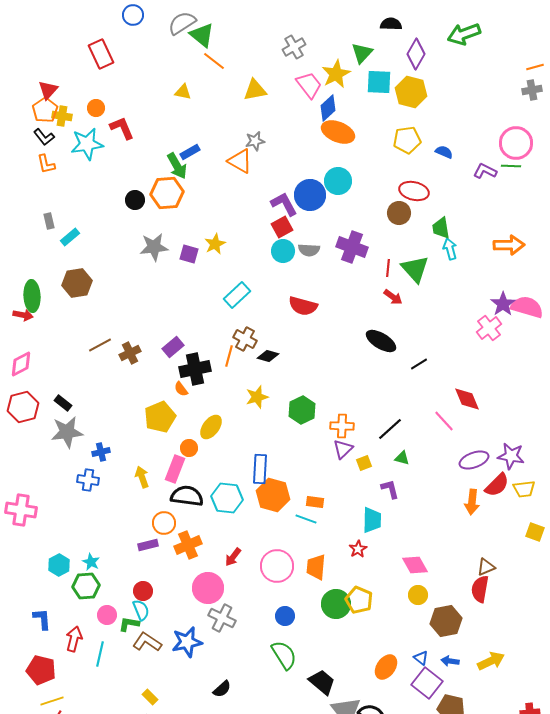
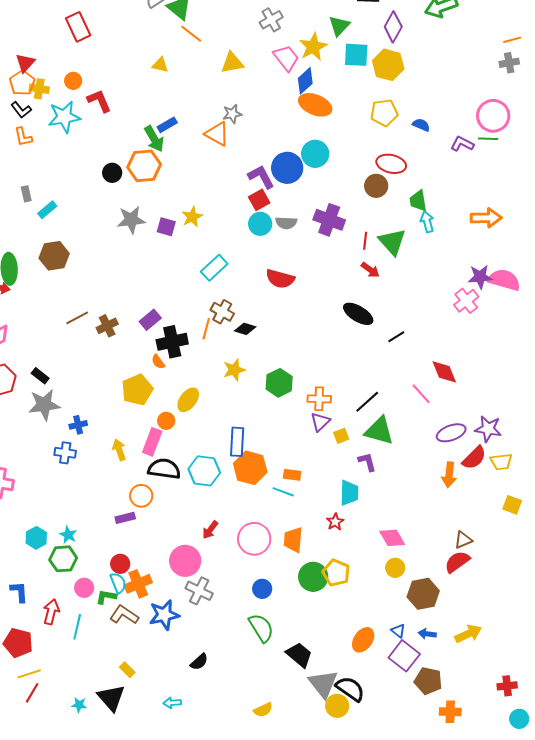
purple star: (503, 304) -> (480, 277), turned 30
green triangle: (402, 458) -> (379, 431), size x2.0
orange cross: (188, 545) -> (138, 584), moved
red semicircle: (480, 589) -> (457, 562), turned 44

